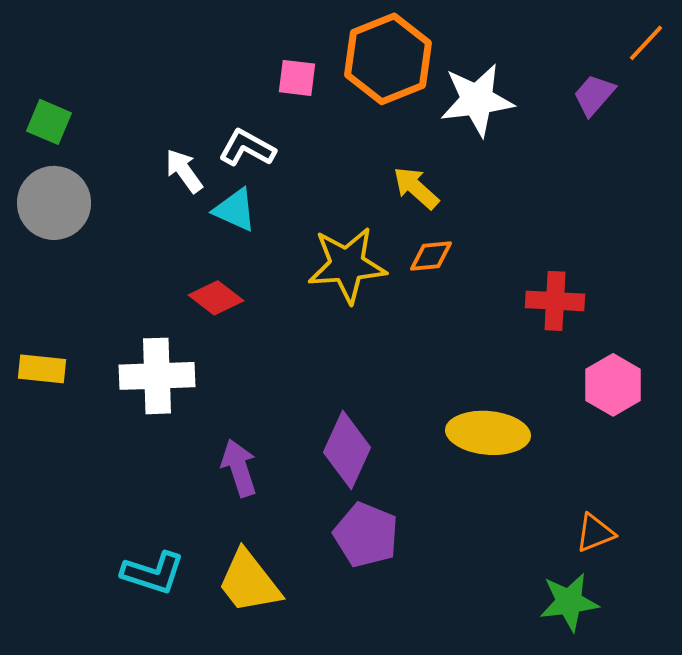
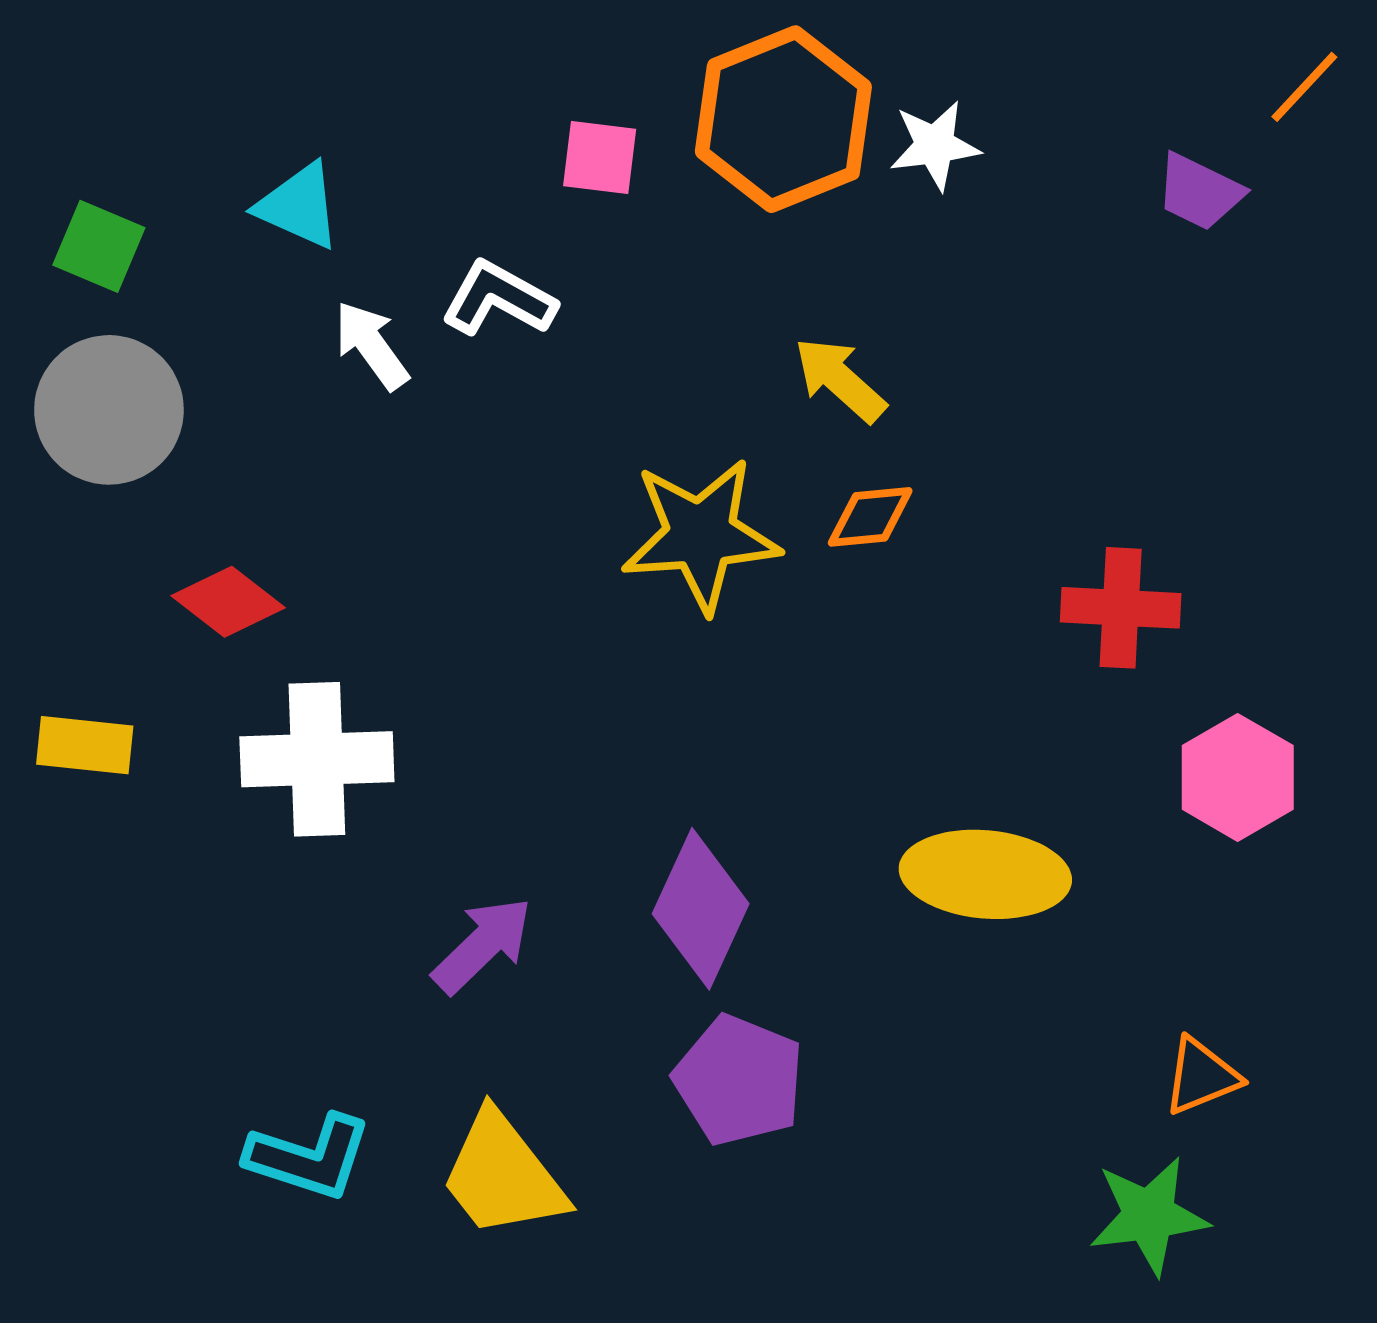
purple trapezoid: (594, 95) -> (1199, 192), turned -105
white star: (477, 100) -> (935, 145), moved, size x0.6
cyan triangle: (235, 210) -> (299, 206), moved
red diamond: (216, 298) -> (228, 602), moved
purple arrow: (239, 468) -> (483, 945), turned 64

